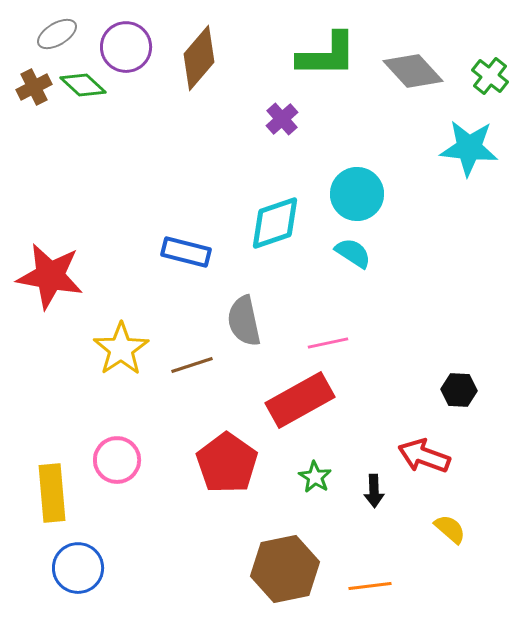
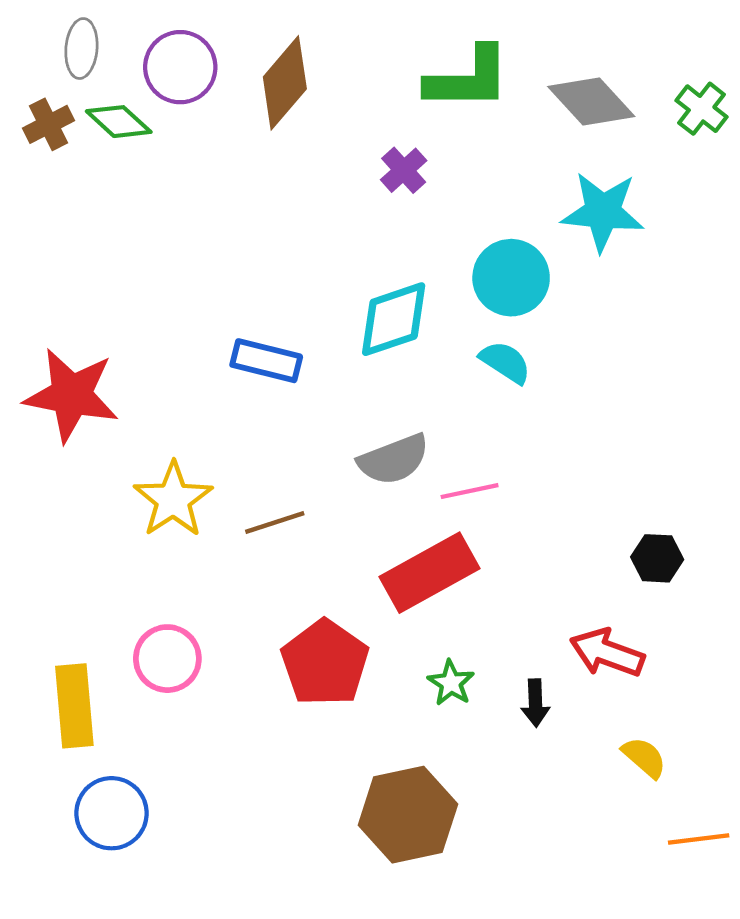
gray ellipse: (57, 34) -> (81, 49), turned -54
cyan star: (469, 148) -> (603, 212), moved
gray semicircle: (244, 321) -> (394, 460), moved, turned -99
orange line: (370, 586) -> (699, 839), moved

